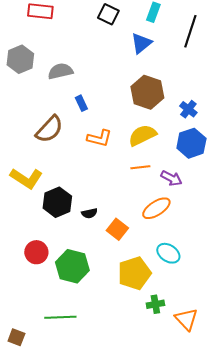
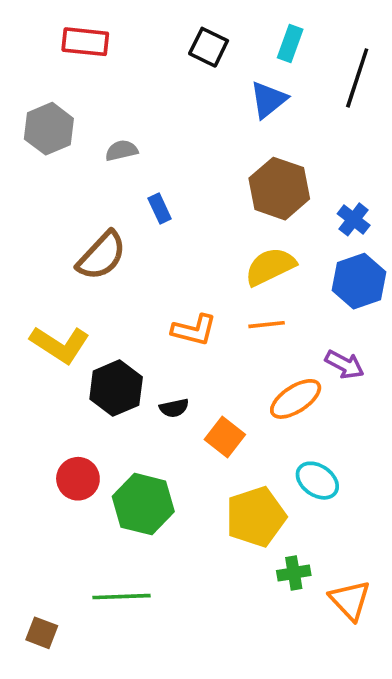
gray semicircle: (60, 71) -> (121, 150), size x0.7
orange L-shape: (99, 138) -> (194, 330), moved
purple arrow: (171, 178) -> (345, 364), moved

